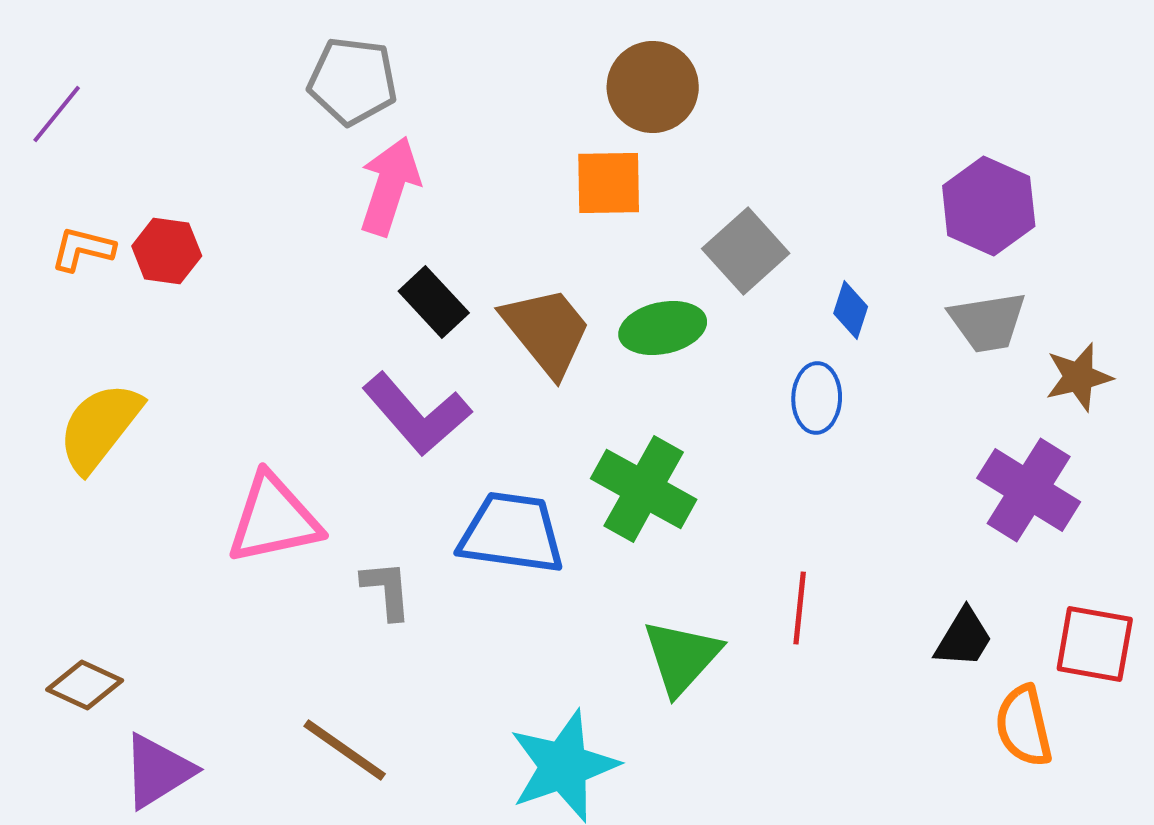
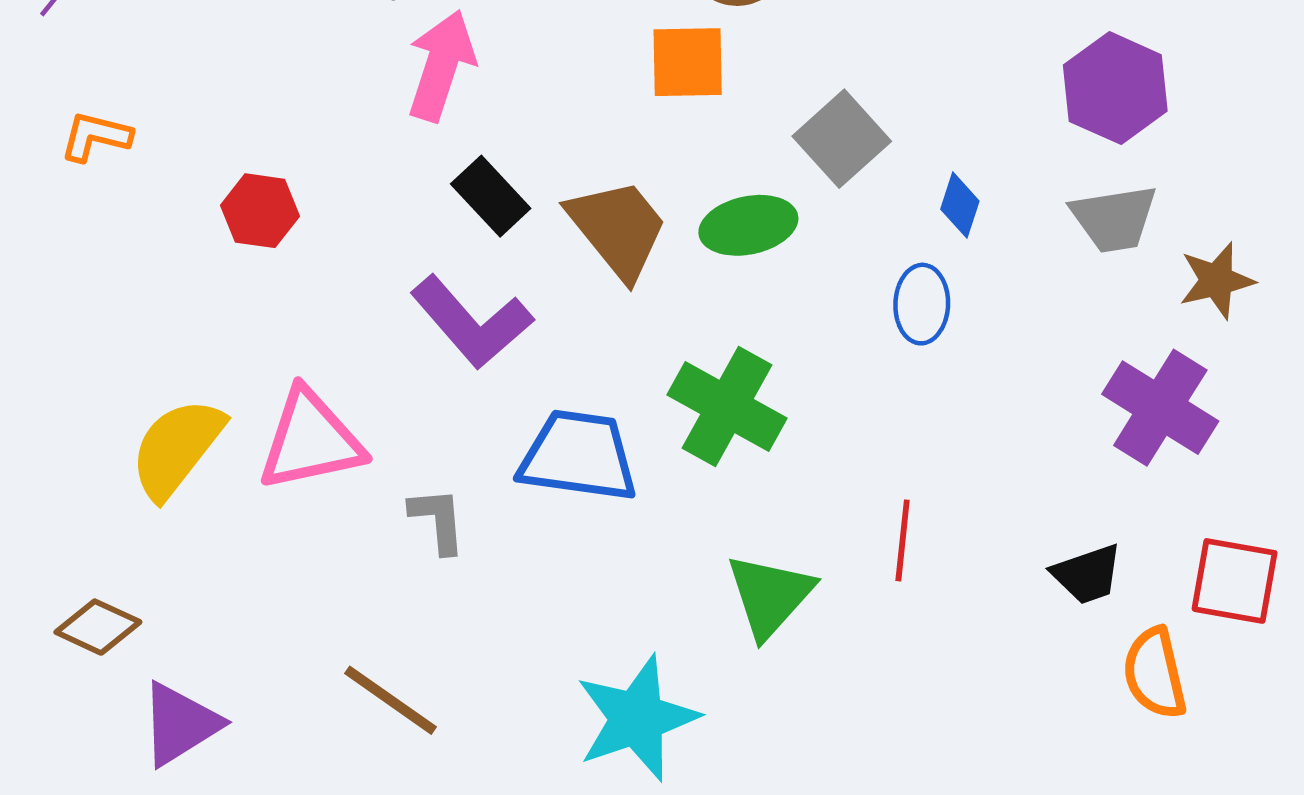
red hexagon: (167, 251) -> (260, 211), moved
yellow semicircle: (100, 427) -> (177, 448), moved
black trapezoid: (964, 638) -> (1087, 574), turned 40

